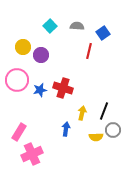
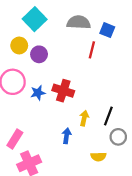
cyan square: (50, 26) -> (35, 19), moved, size x1.5
gray semicircle: (77, 26) -> (79, 22), size x1.5
blue square: (103, 33) -> (107, 30), turned -32
yellow semicircle: (96, 137) -> (98, 157), moved

